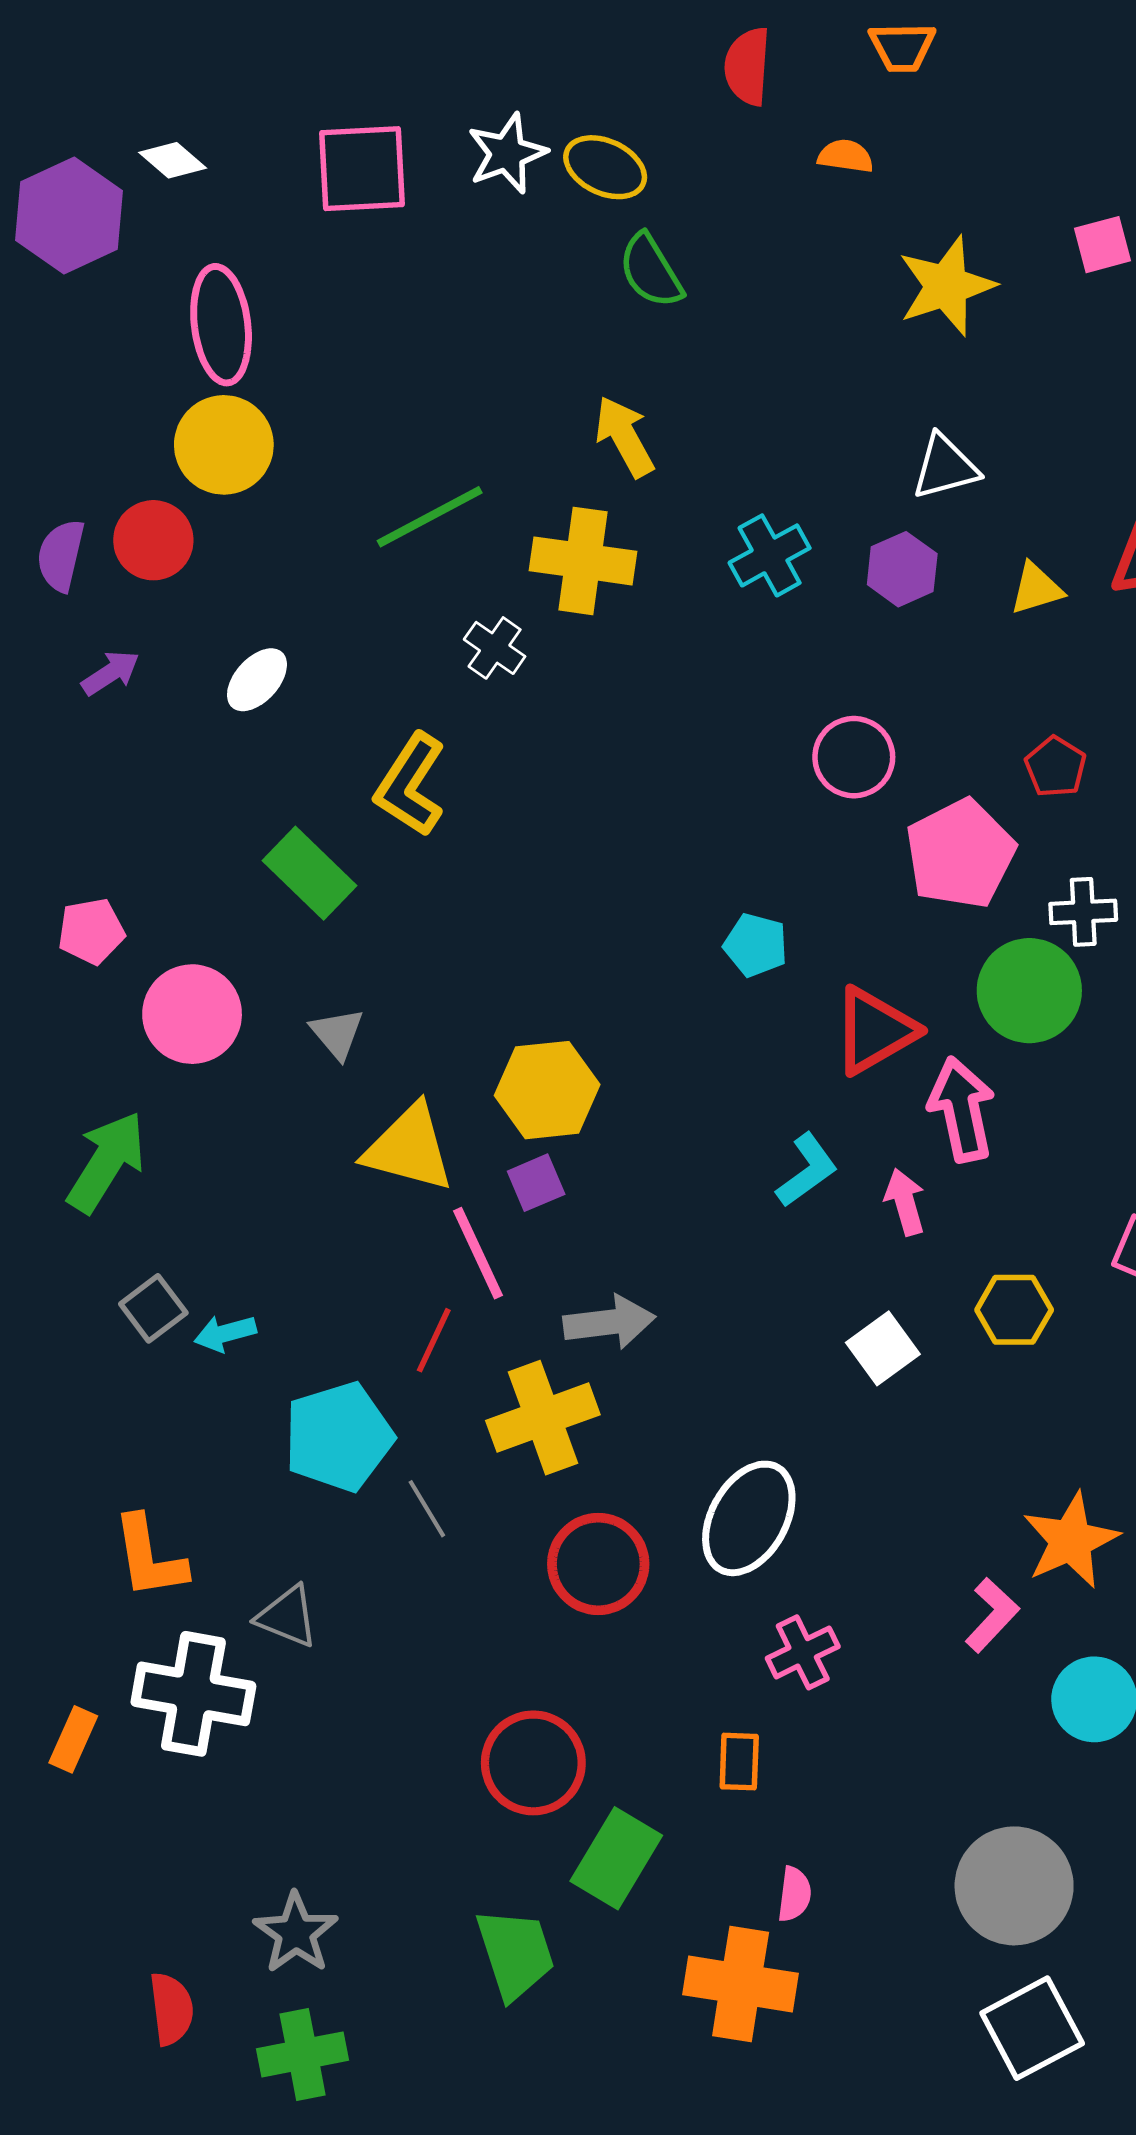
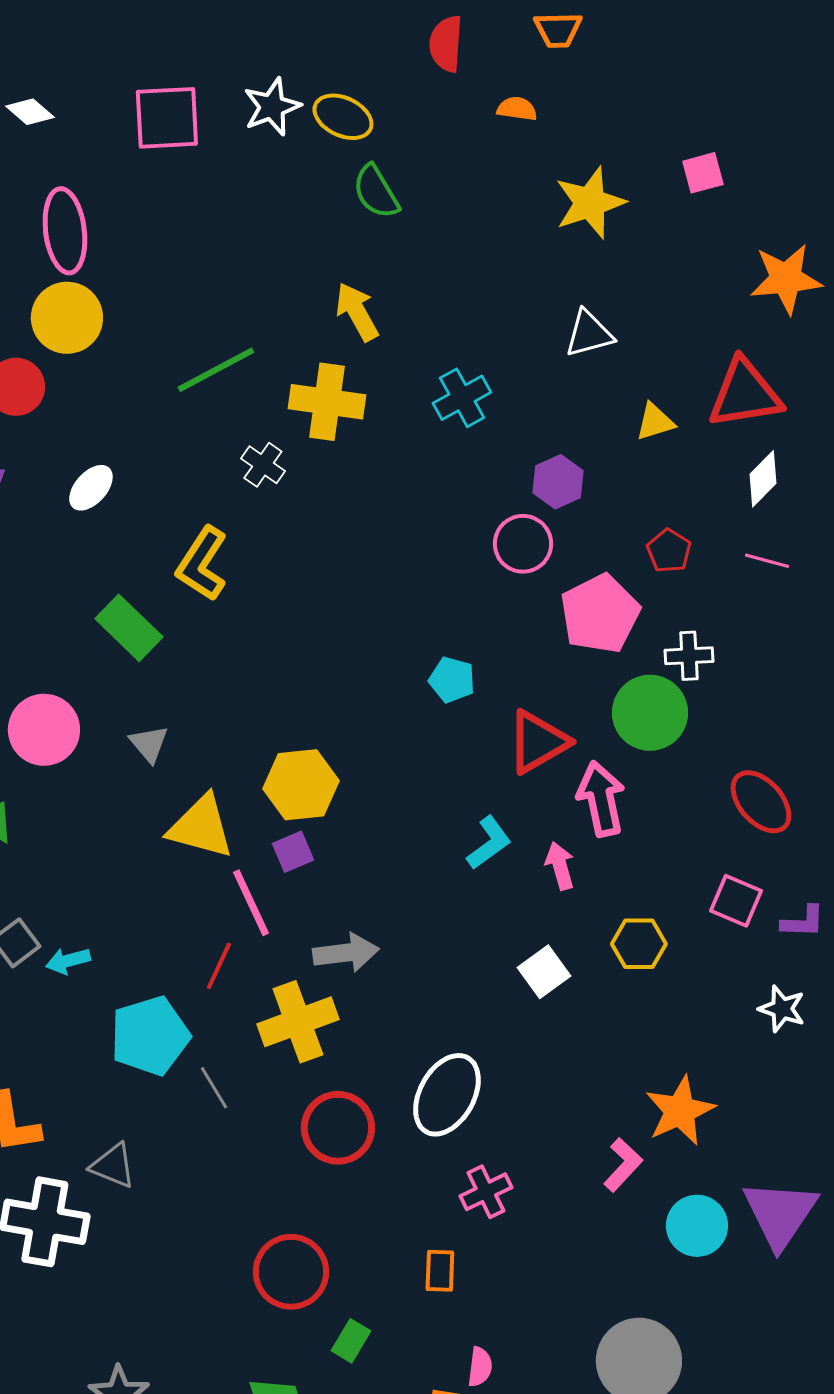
purple hexagon: (902, 569) -> (558, 482), moved
green rectangle: (616, 1858) -> (351, 1341), size x0.6

